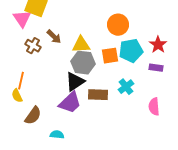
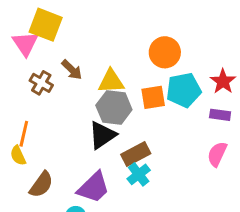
cyan cross: (126, 87) -> (139, 174), moved
brown rectangle: (98, 95) -> (136, 154), turned -30
purple trapezoid: (70, 103) -> (94, 187), moved
pink semicircle: (154, 107) -> (217, 154), moved, turned 30

